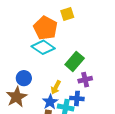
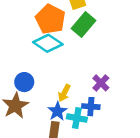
green rectangle: (75, 61) -> (84, 24), moved
purple cross: (85, 80) -> (101, 83), turned -32

